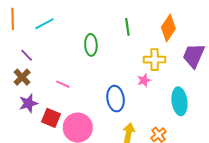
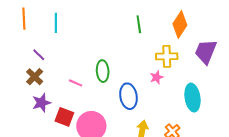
cyan line: (44, 24) -> (56, 23), turned -60
green ellipse: (91, 45) -> (103, 71), moved

